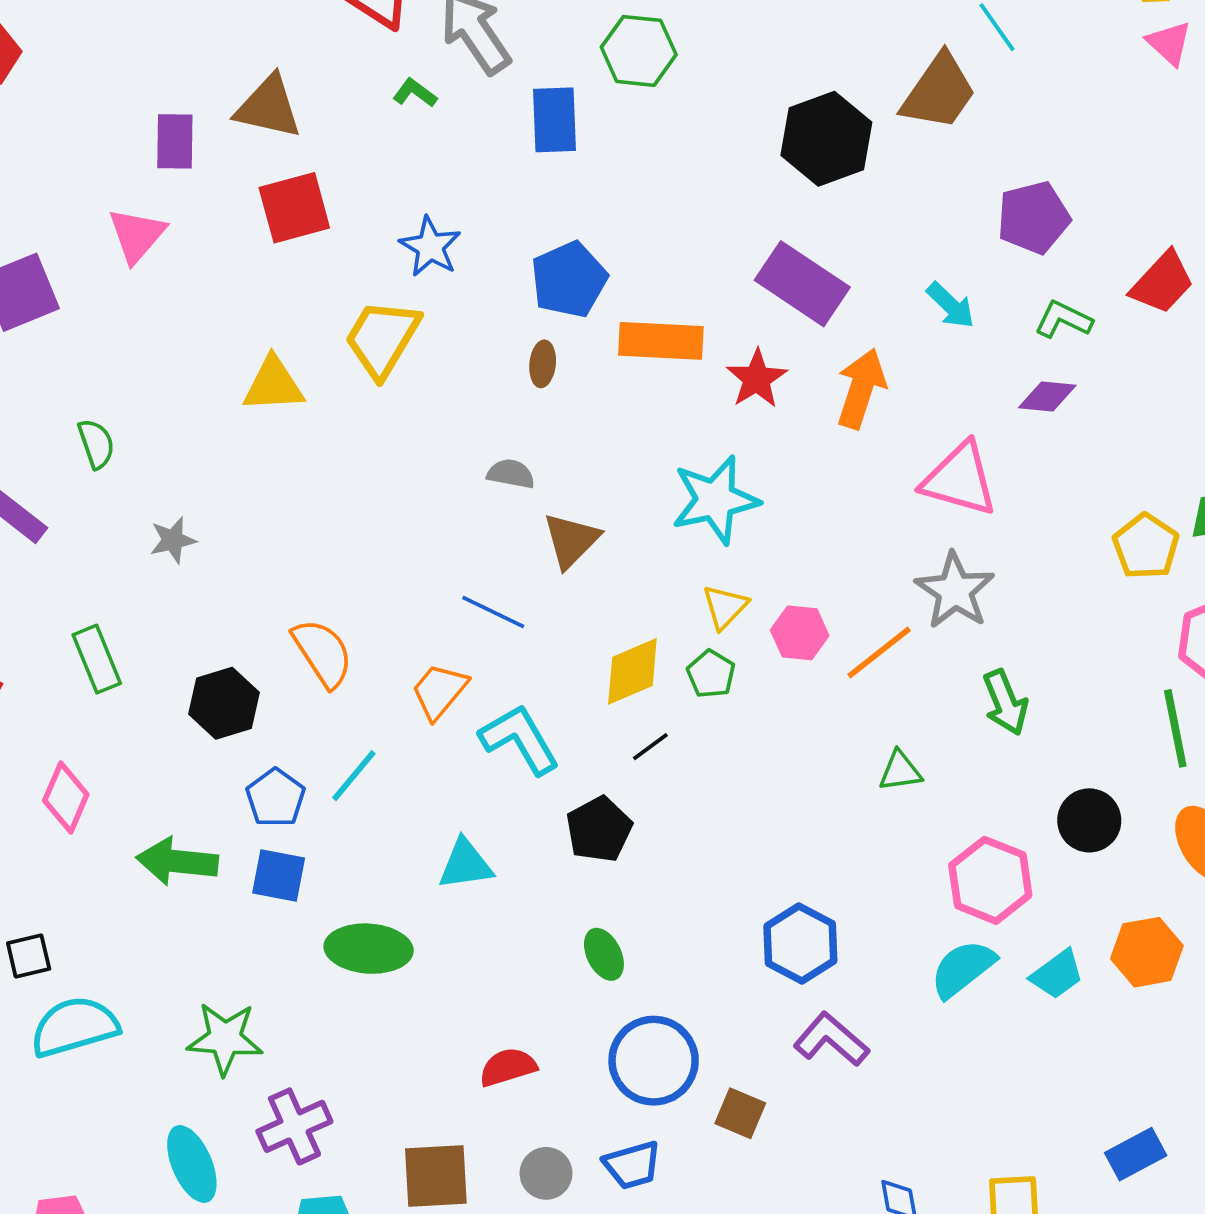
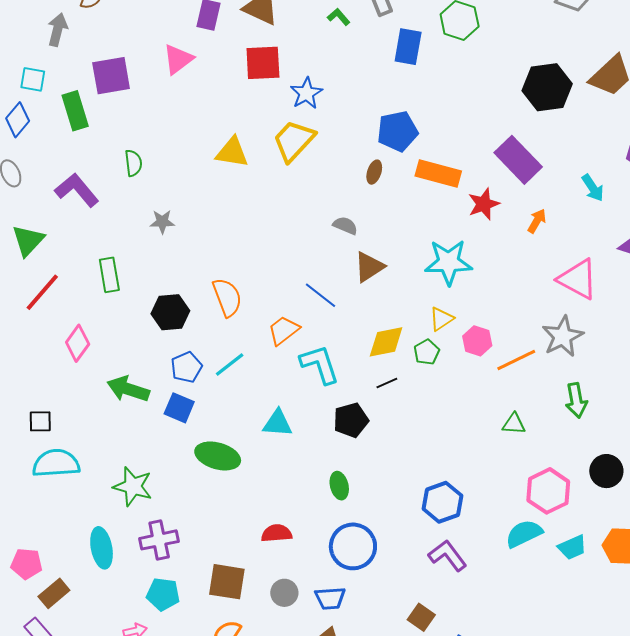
blue star: (430, 247) -> (306, 93), moved
orange arrow: (861, 389) -> (537, 221), size x0.6
brown square: (740, 1113) -> (421, 617), moved

